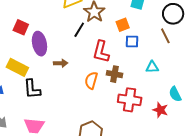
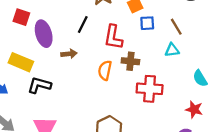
black line: (79, 30) -> (83, 25), moved
brown line: (165, 36) -> (176, 27), moved
black L-shape: (32, 89) -> (39, 85), turned 115
red star: (160, 110) -> (194, 109), moved

